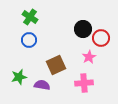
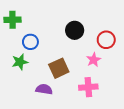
green cross: (30, 17) -> (13, 20), moved, turned -35
black circle: (83, 29) -> (75, 30), moved
green star: (19, 77) -> (20, 62), moved

